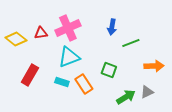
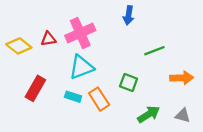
blue arrow: (112, 27) -> (129, 15), moved
gray triangle: (147, 92) -> (183, 116), moved, turned 40

